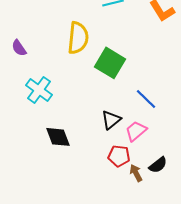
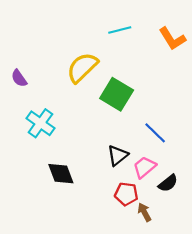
yellow semicircle: (78, 38) -> (82, 68), turned -140
black semicircle: (158, 165) -> (168, 183), moved

